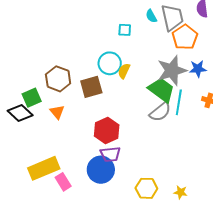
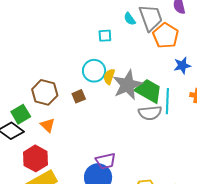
gray star: (172, 70) -> (128, 85), moved
brown square: (91, 87) -> (79, 96), size x0.6
gray semicircle: (160, 112) -> (150, 113), turned 40
red hexagon: (107, 130) -> (35, 158), moved

